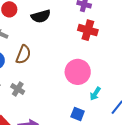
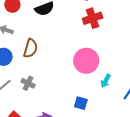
red cross: (88, 30) -> (93, 18), turned -30
blue square: (78, 114) -> (81, 103), moved

